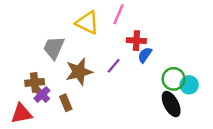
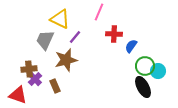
yellow triangle: (87, 23) -> (60, 19), moved
blue semicircle: (145, 55) -> (131, 46), moved
purple line: (114, 66) -> (75, 37), moved
red triangle: (21, 114) -> (18, 95), turned 30

